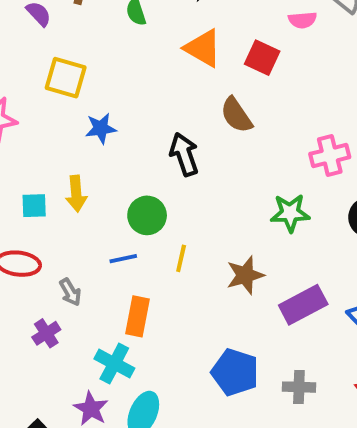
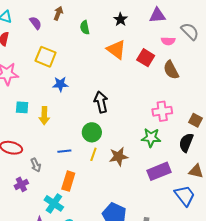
brown semicircle: (236, 115) -> (171, 70), moved
pink cross: (330, 156) -> (162, 111), moved
cyan square: (34, 206) -> (22, 107), moved
green circle: (147, 215) -> (92, 132), moved
brown star: (245, 275) -> (119, 157), moved
purple rectangle: (303, 305) -> (159, 171), moved

